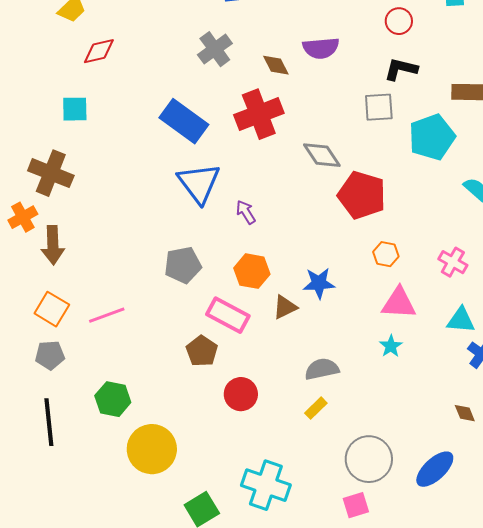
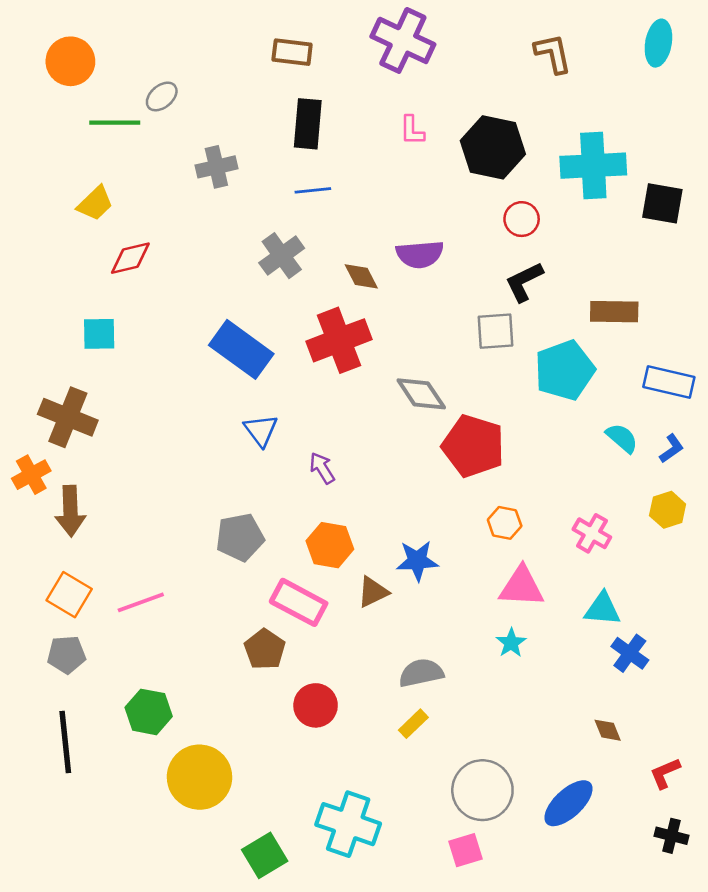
black L-shape: (401, 69) -> (524, 282), turned -40
blue triangle: (199, 183) -> (261, 430), size x0.6

